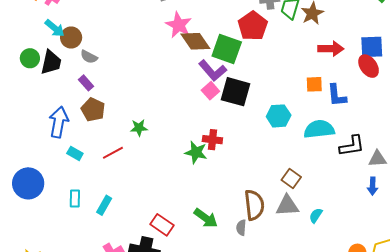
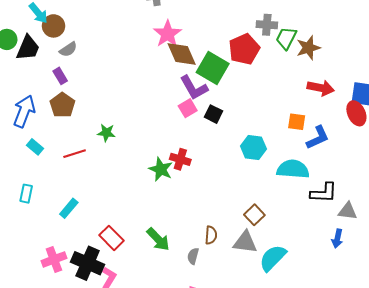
gray semicircle: (89, 57) -> (68, 49), turned -72
black square: (235, 92) -> (213, 114), size x0.6
blue L-shape: (337, 95) -> (318, 138), turned -120
cyan rectangle: (104, 205) -> (69, 208), moved
brown semicircle: (254, 205) -> (211, 235), size x0.6
cyan semicircle: (316, 215) -> (273, 258), size x1.8

